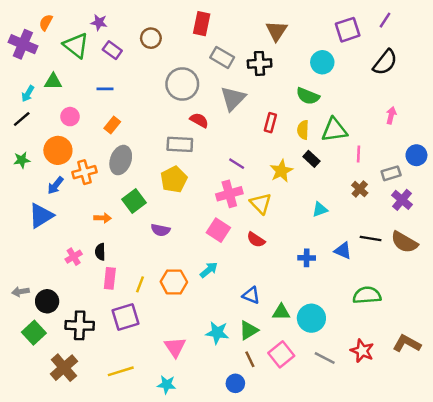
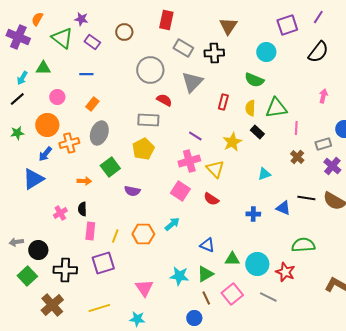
red star: (362, 351) -> (285, 272), moved

